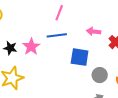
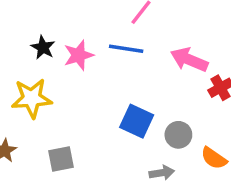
pink arrow: (94, 31) -> (189, 60), size x1.5
blue square: (80, 57) -> (137, 121), moved

